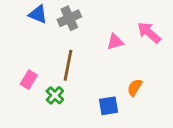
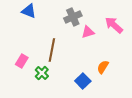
gray cross: (69, 18) -> (73, 17), moved
blue square: (109, 106) -> (83, 81), turned -35

